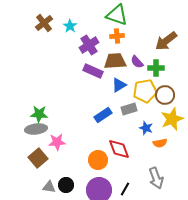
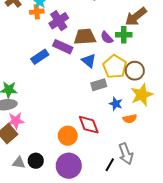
orange cross: (117, 36) -> (37, 12), moved
green cross: (156, 68) -> (124, 35), moved
blue triangle: (119, 85) -> (89, 61), turned -49
yellow pentagon: (145, 91) -> (115, 67), turned -30
blue rectangle: (103, 115) -> (40, 57), moved
pink star: (57, 142) -> (16, 121), moved
black line: (125, 189) -> (110, 165), moved

